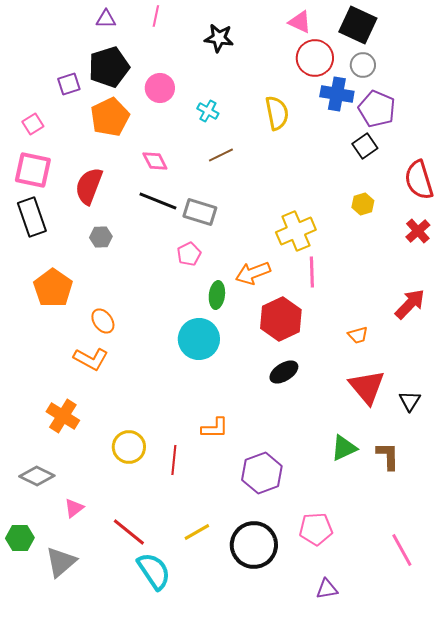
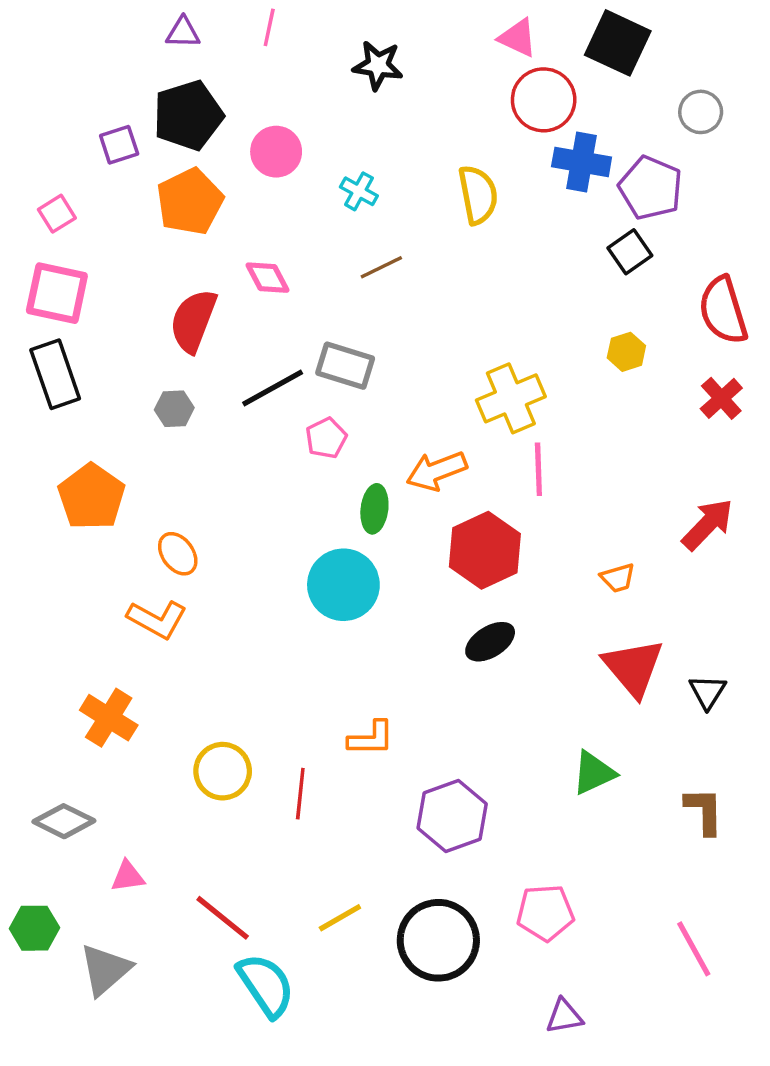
gray circle: (363, 65) -> (701, 112), moved
red semicircle: (89, 186) -> (193, 321), moved
black line: (158, 201) -> (273, 388), moved, turned -51
brown L-shape: (388, 456) -> (704, 811), moved
pink triangle: (74, 508) -> (128, 876), turned 30

